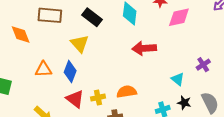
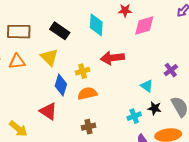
orange triangle: (43, 69) -> (17, 62), moved
blue diamond: (70, 71) -> (61, 85), moved
orange semicircle: (127, 92) -> (87, 93), moved
yellow cross: (98, 98) -> (83, 71), moved

